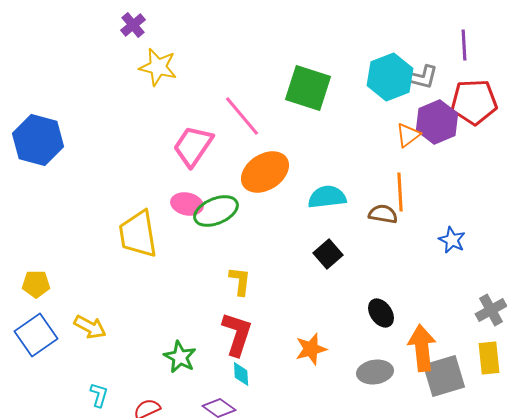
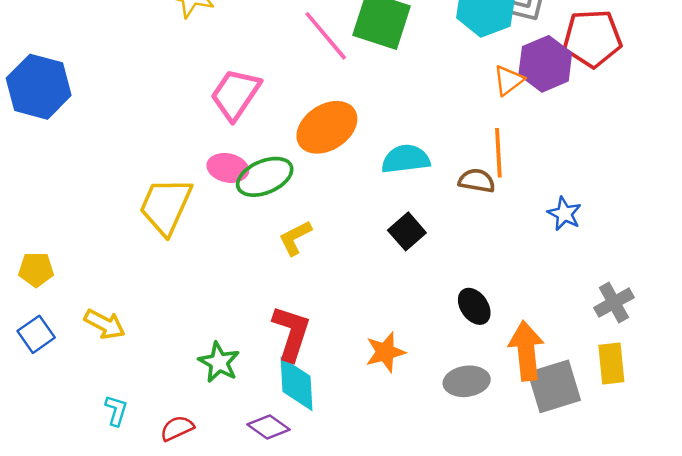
pink line: (242, 116) -> (326, 36), moved
yellow trapezoid: (138, 234) -> (166, 206), turned 33
yellow L-shape: (240, 281) -> (295, 238), moved, turned -124
blue square: (36, 335) -> (36, 334), size x0.7
cyan diamond: (241, 374) -> (296, 384), size x1.8

